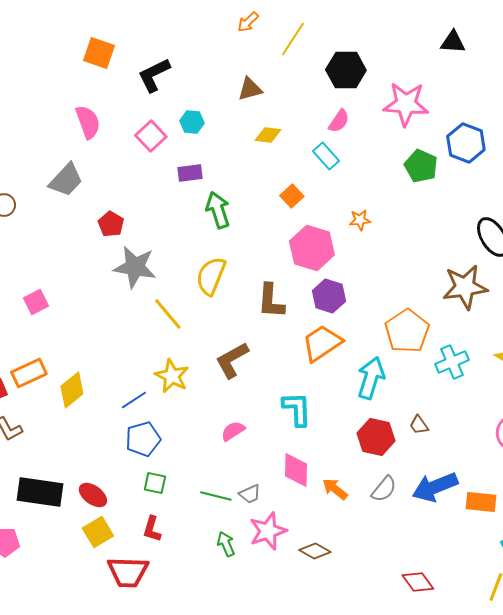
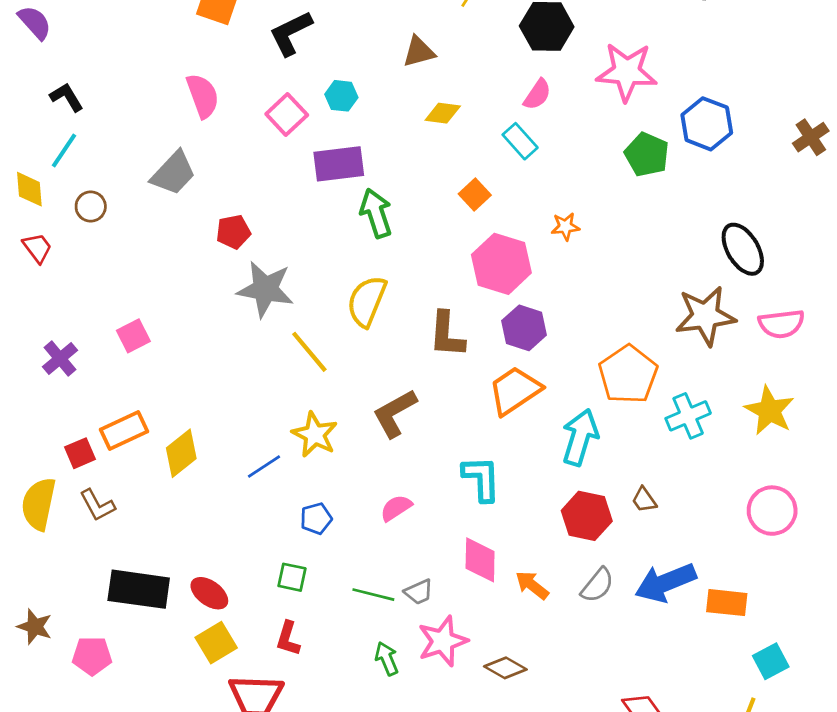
purple rectangle: (190, 173) -> (339, 164), size x1.5
red pentagon: (111, 224) -> (233, 232), turned 30
blue pentagon: (143, 439) -> (316, 519), moved, size x0.7

